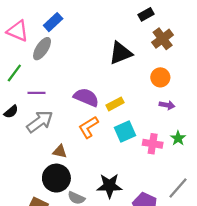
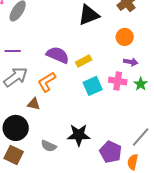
orange L-shape: (88, 127) -> (47, 82), moved
green star: (178, 138) -> (141, 84), moved
pink cross: (153, 144) -> (118, 81), moved
black circle: (56, 178) -> (16, 128), moved

